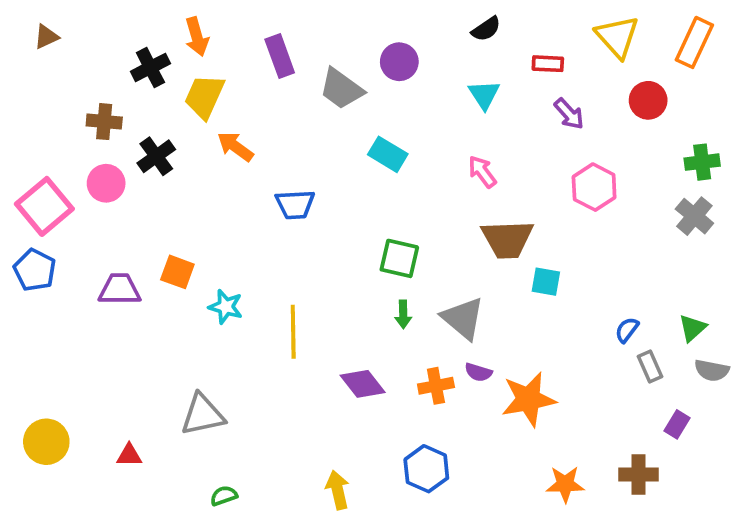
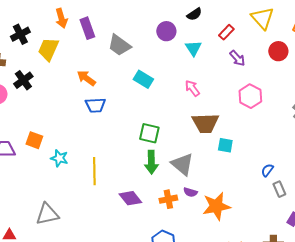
orange arrow: (197, 37) -> (61, 18), moved
purple circle: (399, 62) -> (166, 31), moved
red rectangle: (548, 64) -> (226, 32), turned -49
orange arrow: (235, 147) -> (86, 78), moved
green arrow: (403, 314) -> (151, 162), size x1.6

